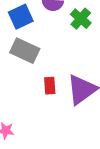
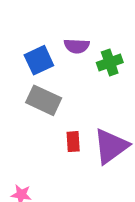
green cross: (81, 19) -> (110, 63), turned 30

